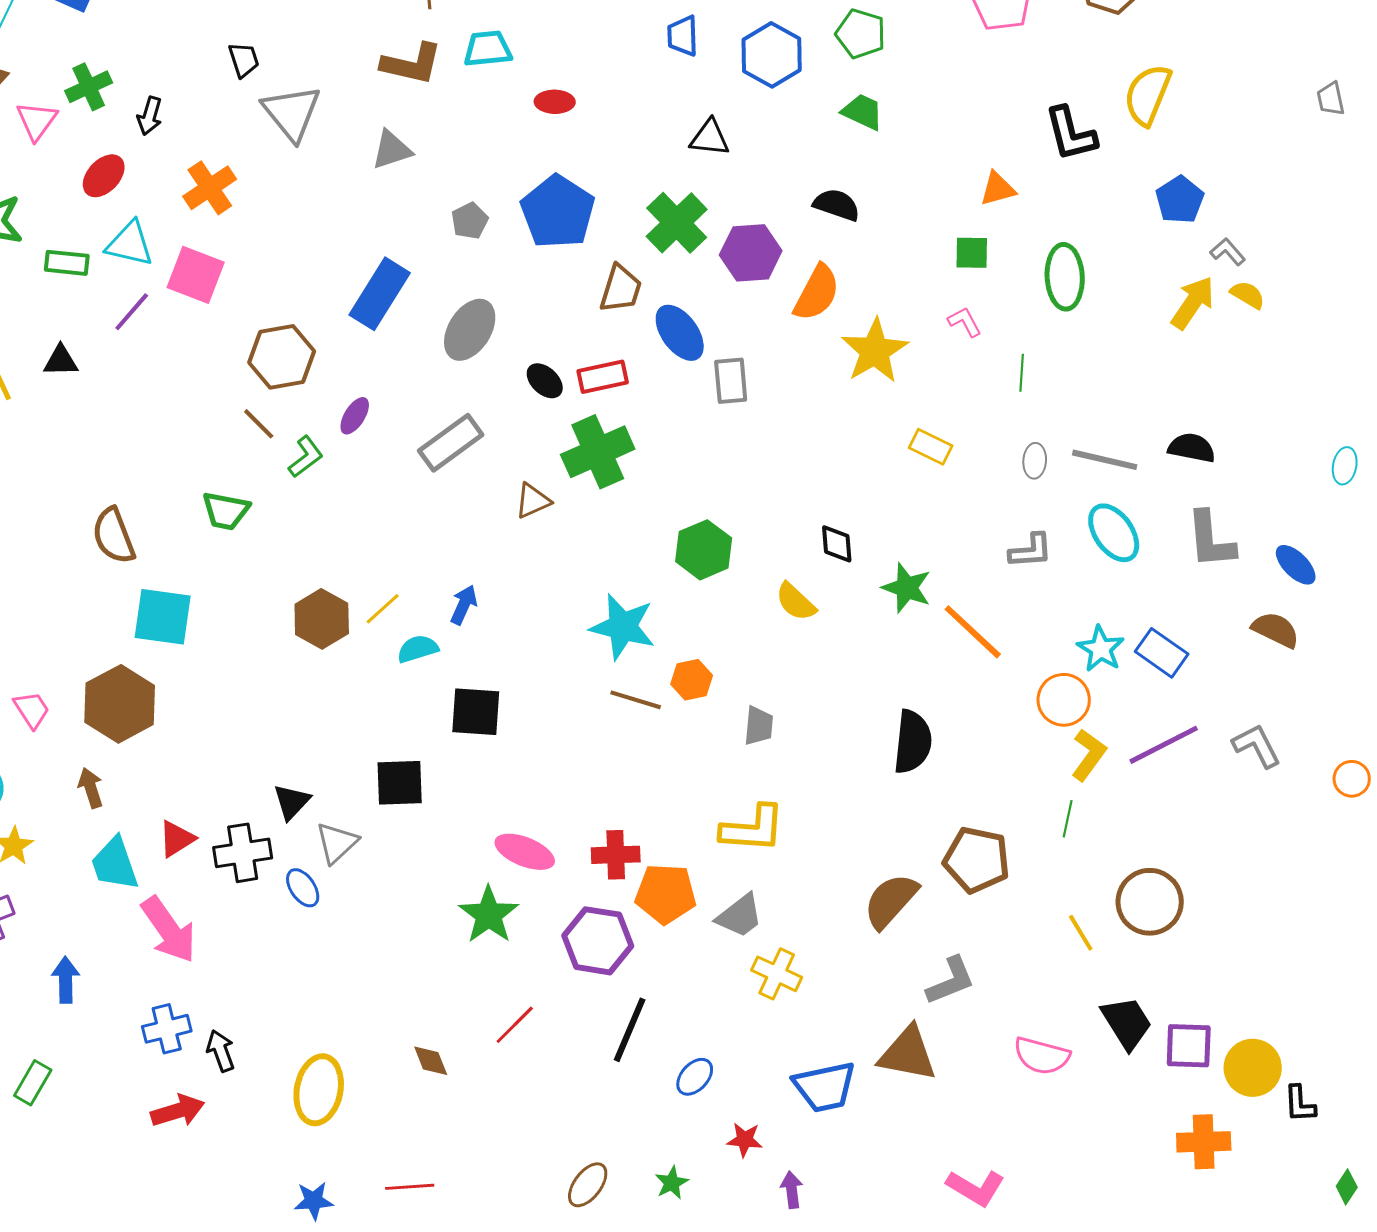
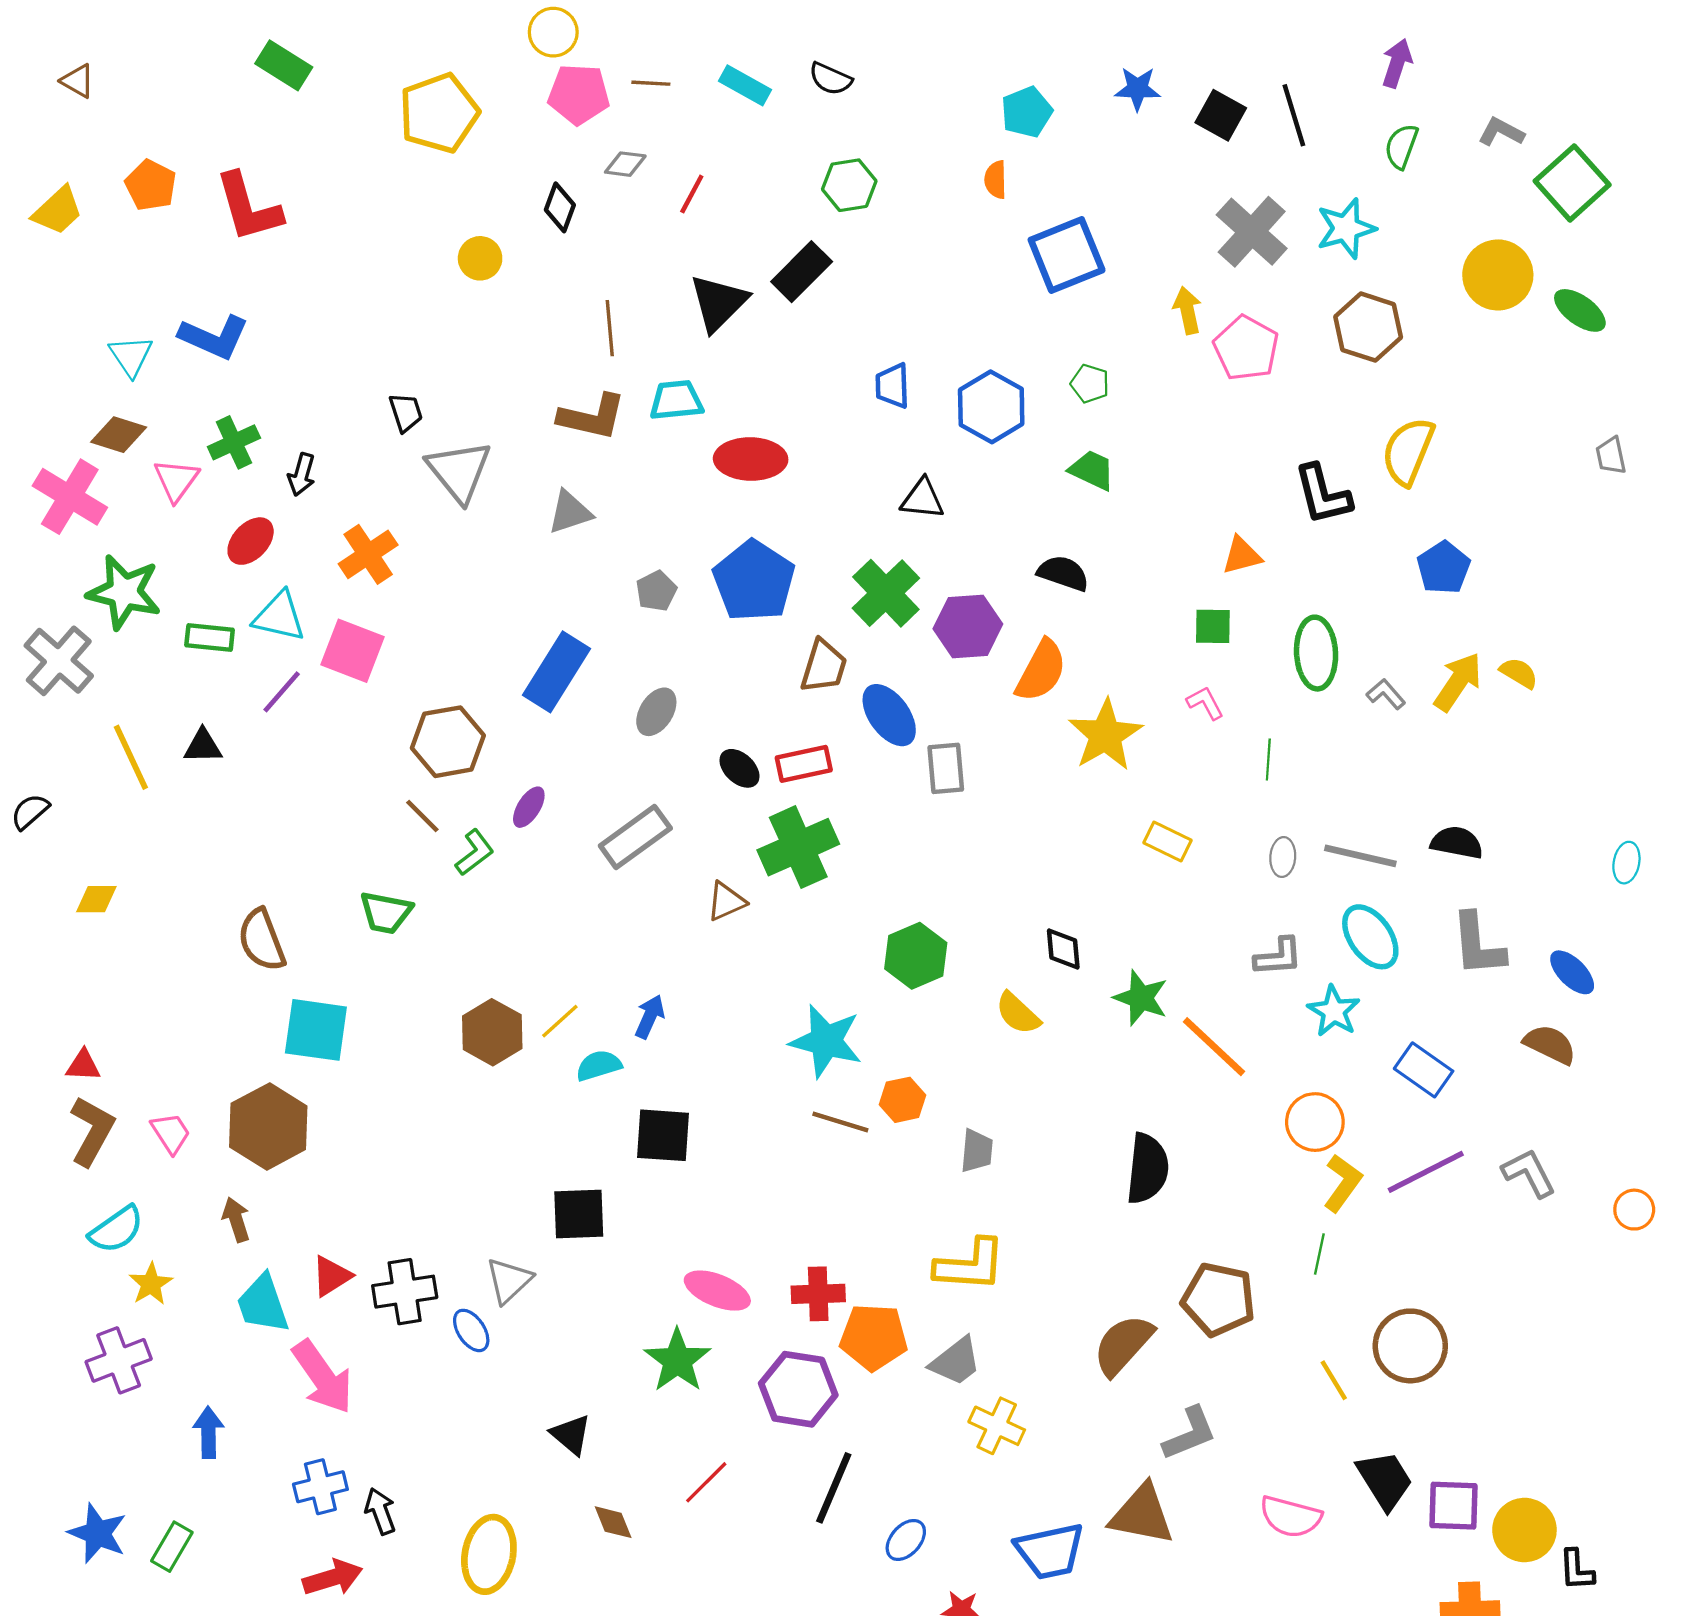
green pentagon: (861, 34) -> (1090, 384), size x0.7
red ellipse: (555, 102) -> (751, 459), size x1.6
gray L-shape: (1228, 252) -> (1386, 694), moved
gray ellipse: (470, 330) -> (656, 712), size x0.7
cyan star: (1101, 649) -> (1334, 1011), moved
black triangle: (292, 802) -> (571, 1435), moved, turned -33

